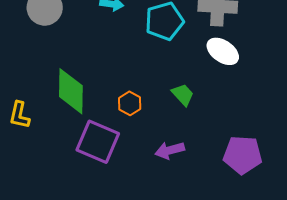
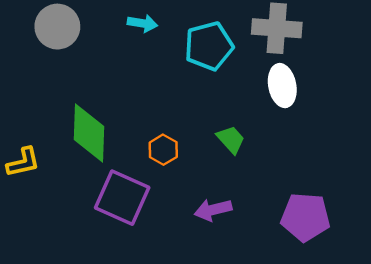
white ellipse: (223, 51) -> (282, 86), turned 44
yellow L-shape: (19, 115) -> (23, 162), turned -116

